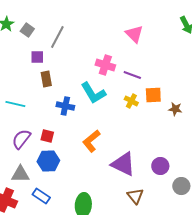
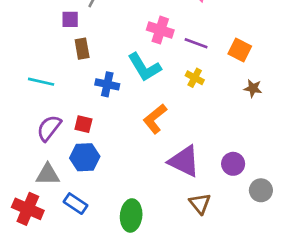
orange square: (153, 95) -> (240, 50), moved, turned 30
orange L-shape: (91, 141) -> (155, 119), moved

